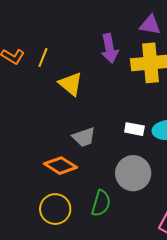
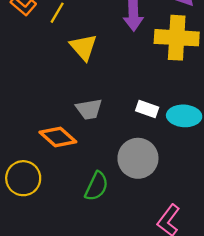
yellow circle: (55, 209) -> (23, 178), moved

